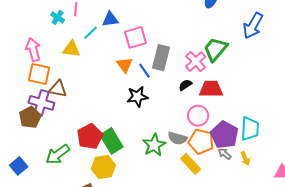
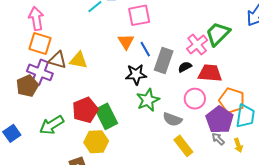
yellow triangle: (71, 49) -> (79, 60), moved
gray rectangle: (161, 58) -> (164, 61), moved
orange pentagon: (201, 142) -> (232, 100), moved
green star: (154, 145) -> (148, 100), moved

